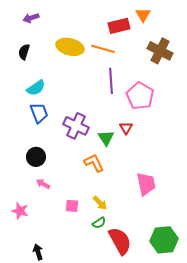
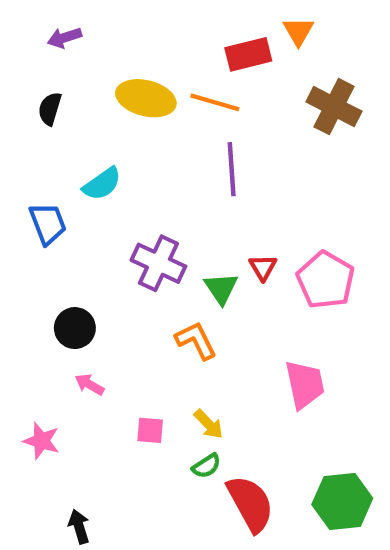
cyan semicircle: (36, 88) -> (102, 184), moved
pink pentagon: (140, 96) -> (326, 280), moved
blue trapezoid: (39, 113) -> (48, 224), moved

